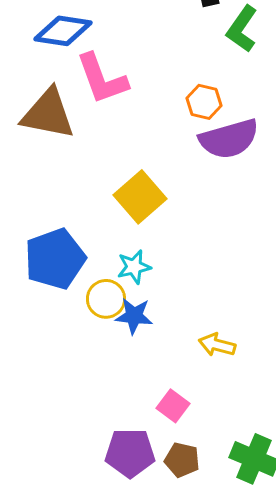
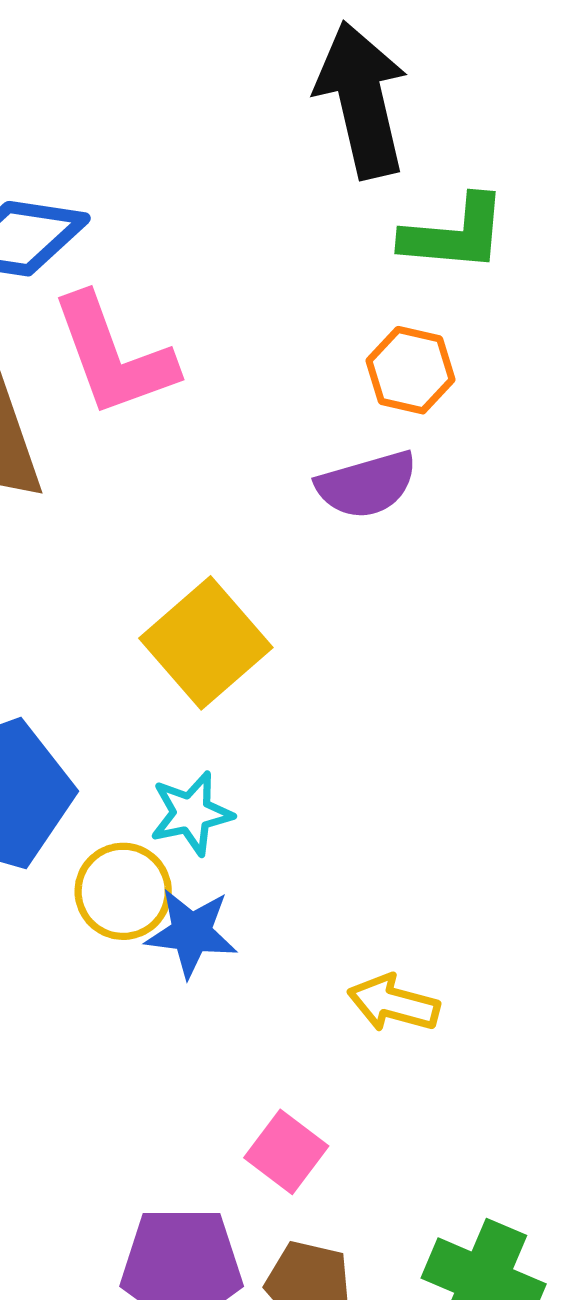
green L-shape: (242, 29) -> (454, 234), turned -120
orange hexagon: (204, 102) -> (411, 370), moved
purple semicircle: (229, 139) -> (367, 485), moved, size x0.7

